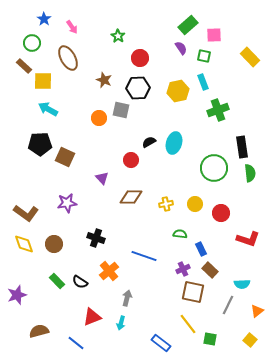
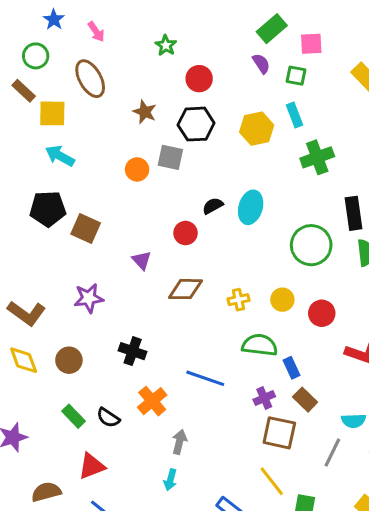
green semicircle: (180, 234) -> (260, 345), size x1.6
red triangle: (92, 317) -> (92, 466), moved

